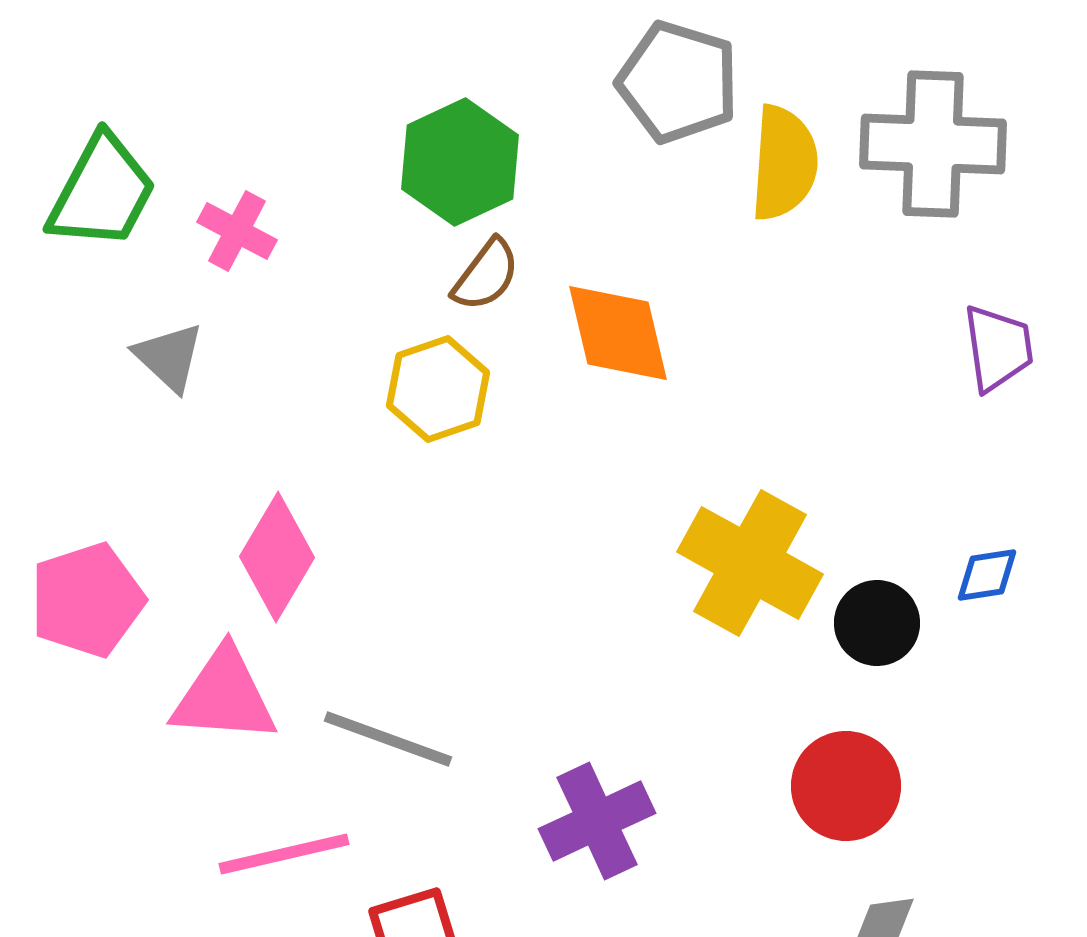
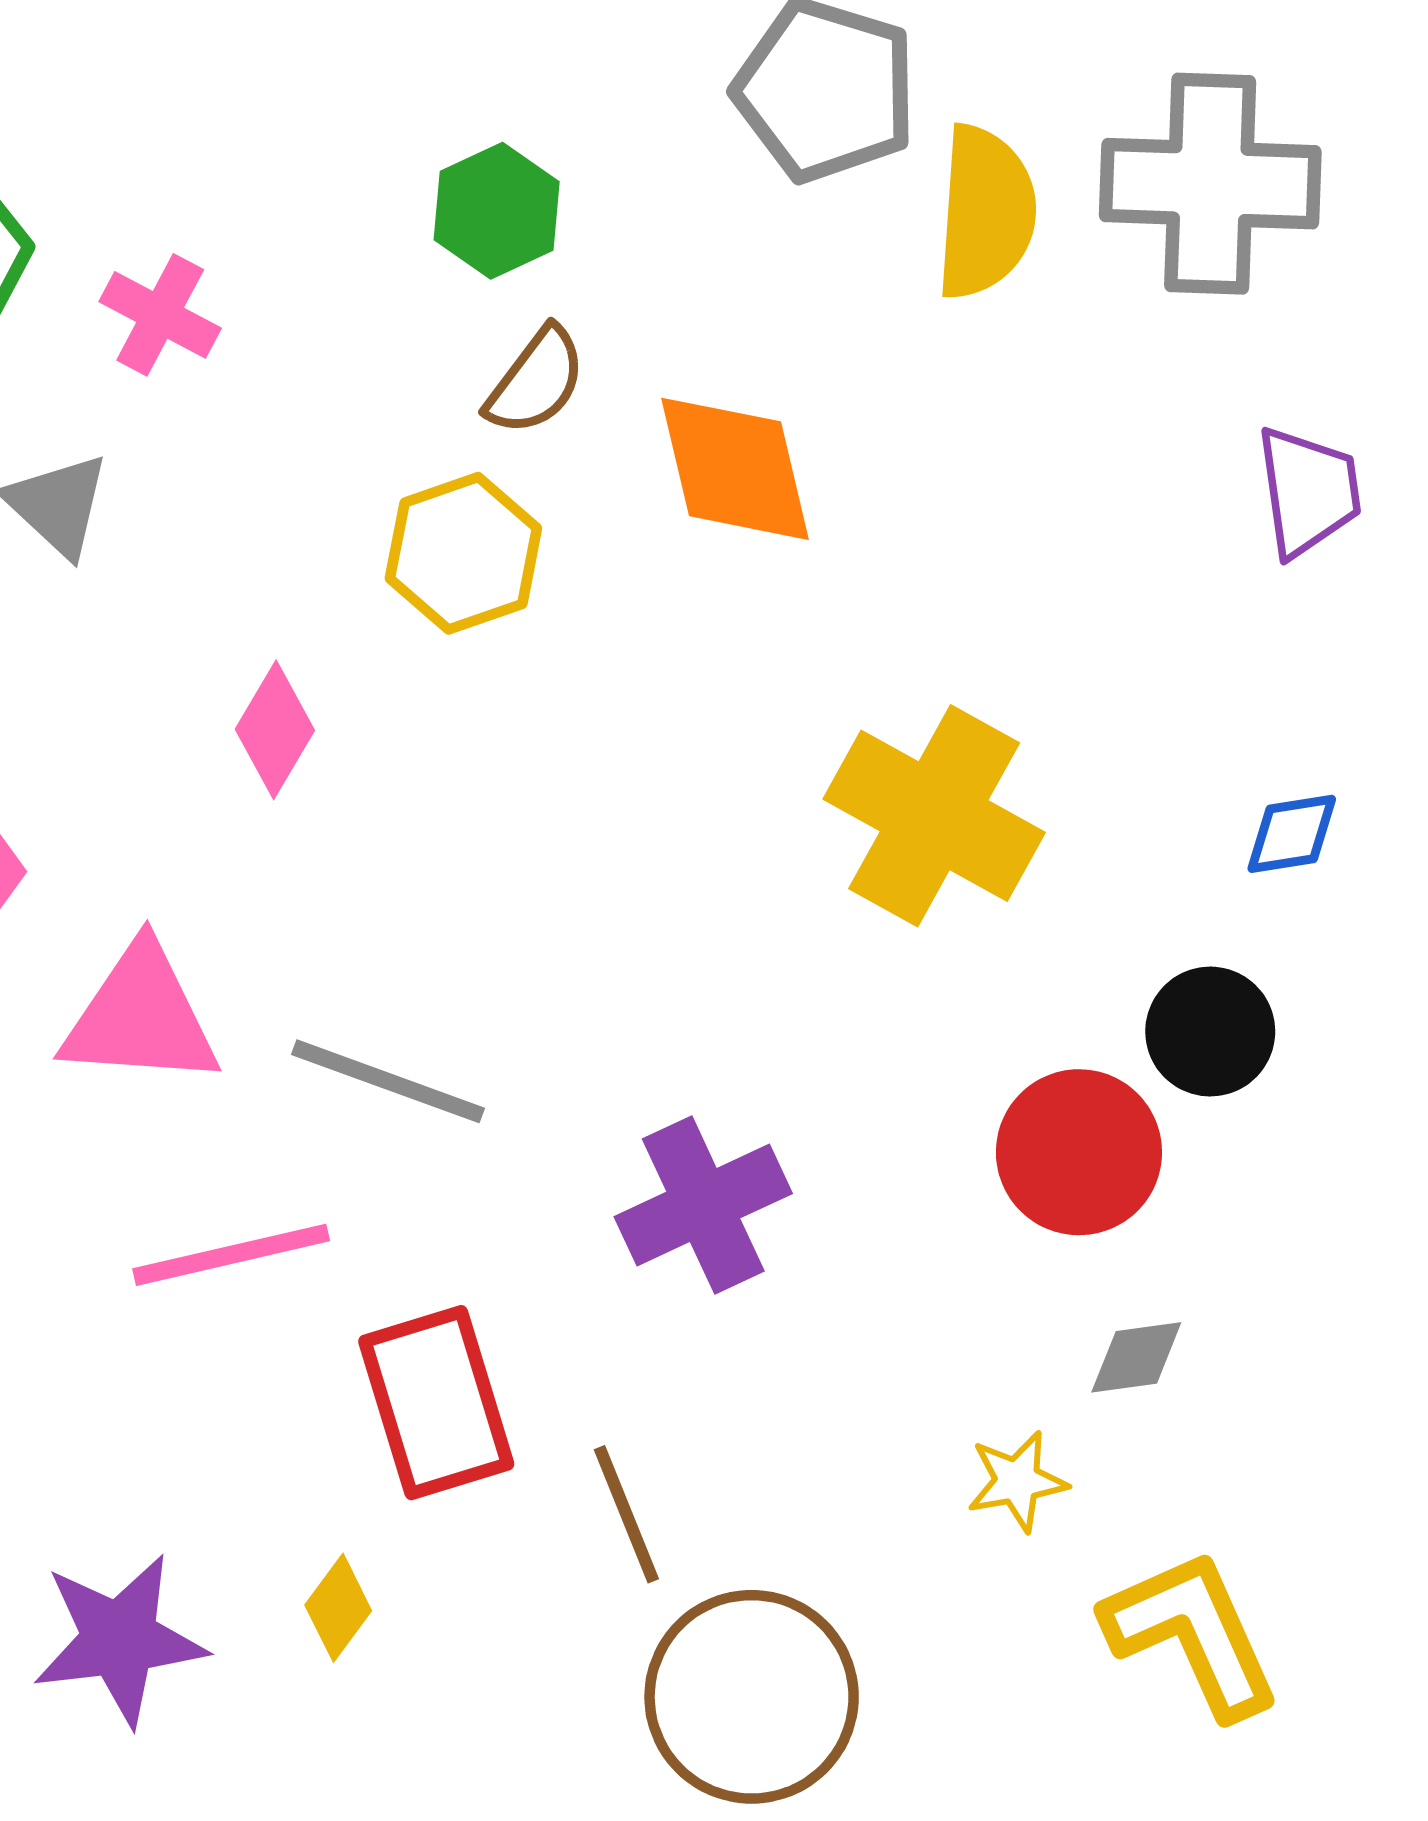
green hexagon: (460, 162) -> (497, 211), size x0.7
pink diamond: (277, 557) -> (275, 730), moved, size x0.7
black circle: (877, 623) -> (1210, 1032), moved

